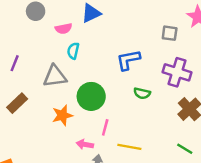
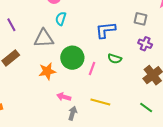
gray square: (170, 33) -> (141, 19), moved
purple line: (15, 63) -> (11, 25), turned -56
purple cross: (177, 72) -> (145, 44), size x0.6
pink line: (105, 127) -> (92, 69), moved

